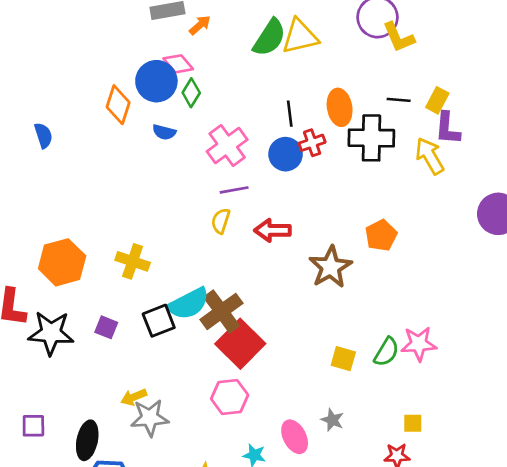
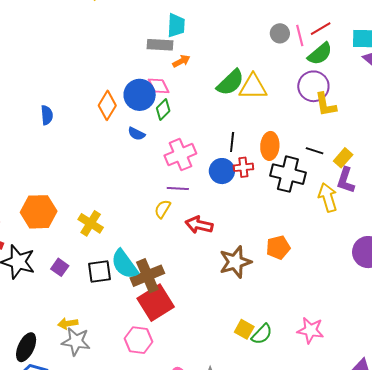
cyan semicircle: (189, 304) -> (124, 264), turned 68
pink star: (419, 344) -> (310, 330), moved
yellow square: (343, 359) -> (244, 329), moved

